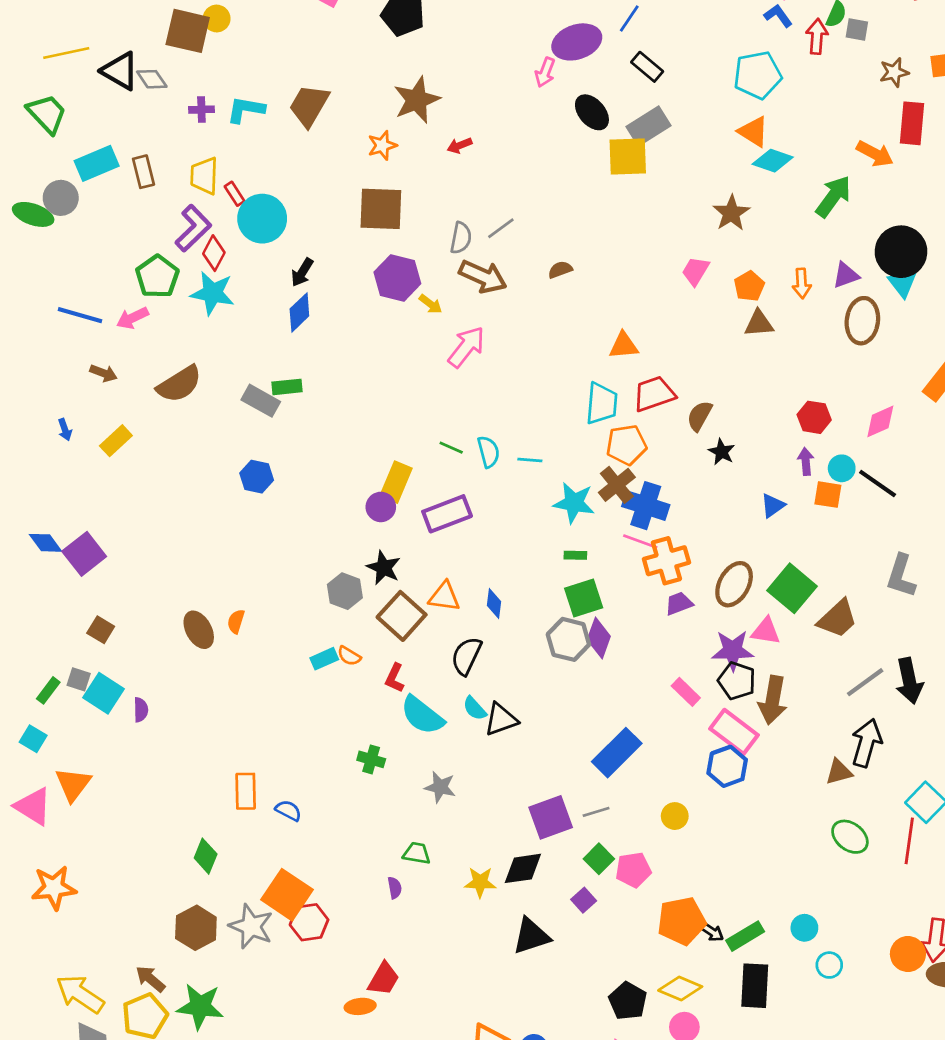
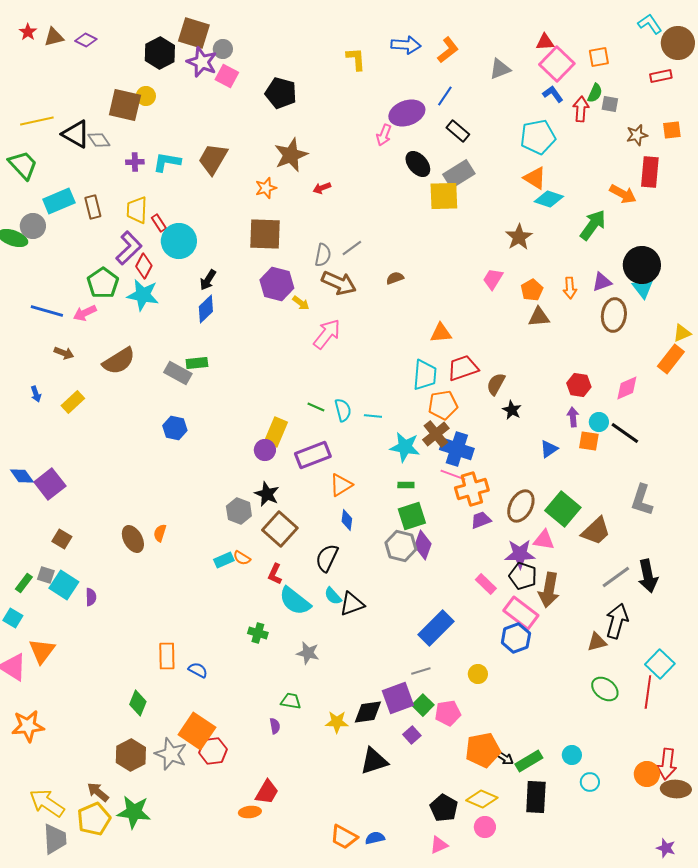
orange triangle: (444, 597) -> (341, 485), moved, turned -40
purple square: (551, 817) -> (398, 698), moved

